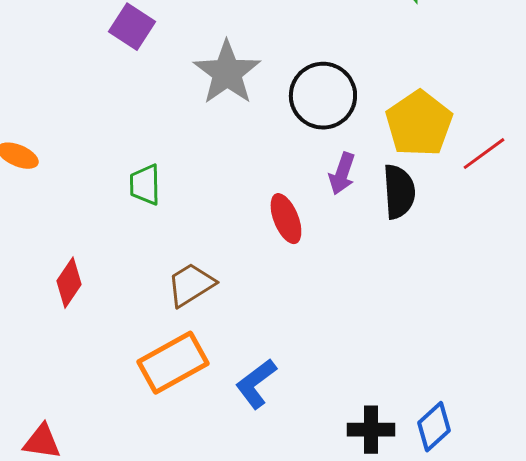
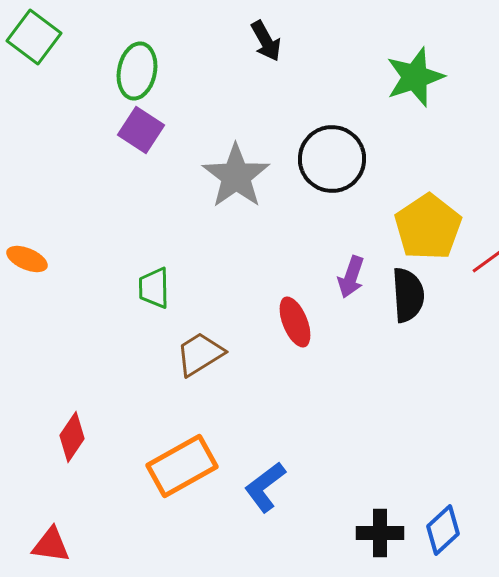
black circle: (323, 96) -> (332, 159), moved
red diamond: (69, 283) -> (72, 437), moved
brown trapezoid: (191, 285) -> (200, 354), moved

